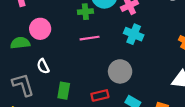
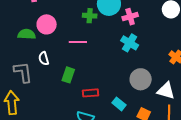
pink line: (90, 38) -> (78, 42), moved
gray circle: (120, 71) -> (141, 79), moved
green rectangle: (64, 91) -> (68, 75), moved

